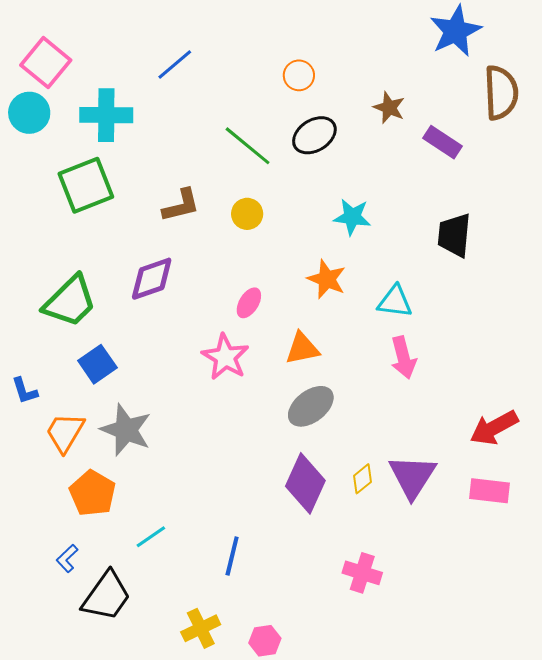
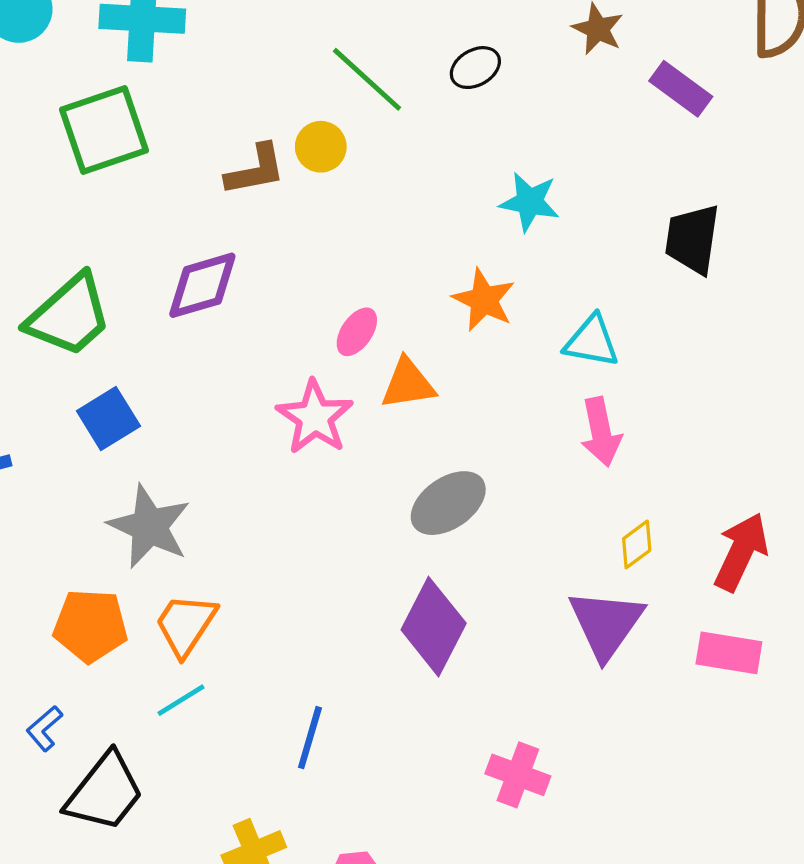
black ellipse: (314, 135) -> (475, 68), size x0.7
yellow circle: (247, 214) -> (321, 147), moved
orange triangle: (302, 348) -> (408, 384), moved
red arrow: (494, 428) -> (741, 552), turned 141
orange trapezoid: (65, 432) -> (186, 625), moved
yellow diamond: (362, 479) -> (637, 544), moved
orange pentagon: (93, 493) -> (90, 626), turned -30

